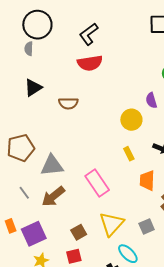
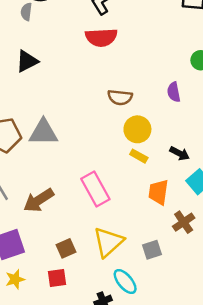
brown semicircle: (68, 103) -> (120, 97), moved
yellow circle: (131, 120) -> (137, 129), moved
yellow rectangle: (129, 154) -> (139, 156), turned -40
gray triangle: (52, 165) -> (43, 132), moved

